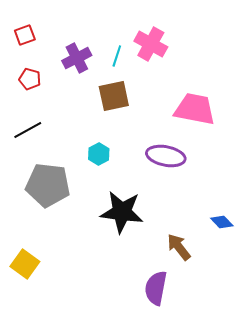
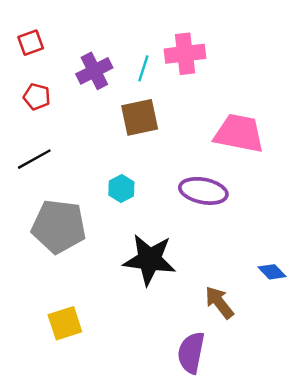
pink cross: (151, 44) -> (185, 54), turned -36
yellow square: (25, 264) -> (65, 323), moved, turned 36

